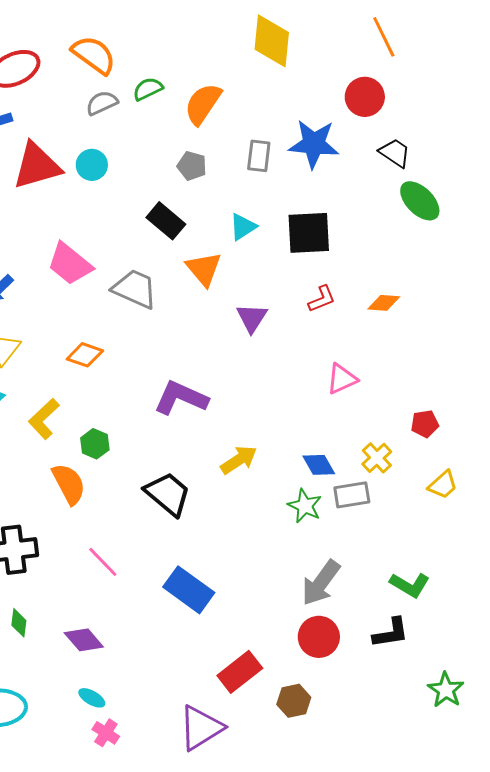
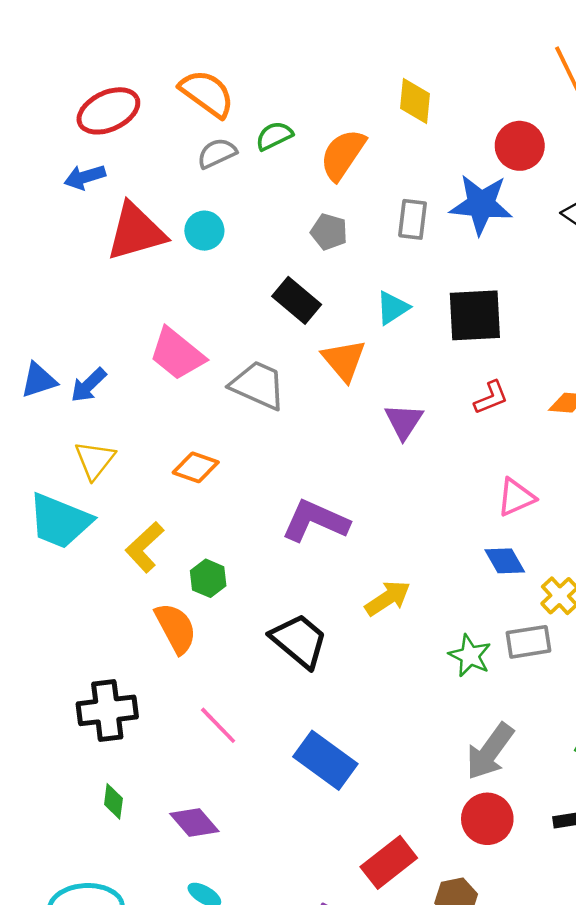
yellow diamond: (272, 41) -> (415, 101), moved, size x0.7
red circle: (365, 97) -> (520, 146), moved
blue diamond: (319, 465) -> (505, 561), moved

